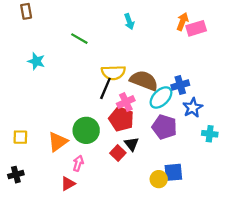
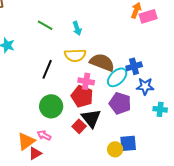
cyan arrow: (129, 22) -> (77, 28), moved
black line: (105, 88) -> (47, 69), moved
pink cross: (126, 102) -> (86, 81), turned 35
blue star: (193, 108) -> (145, 86), turned 30
orange triangle: (58, 142) -> (26, 141), moved
black triangle: (131, 144) -> (91, 118), size x1.5
pink arrow: (78, 163) -> (44, 135), turned -80

